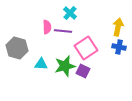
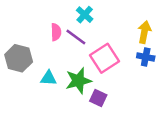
purple line: (63, 31) -> (76, 37), turned 30
purple square: (83, 71) -> (98, 98), moved

